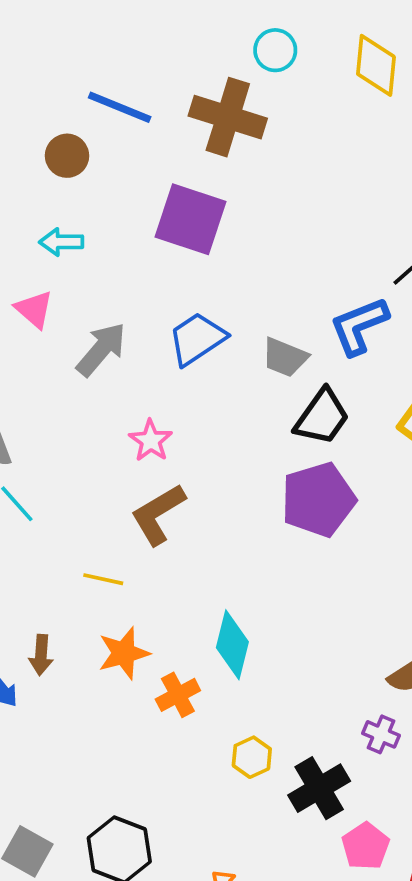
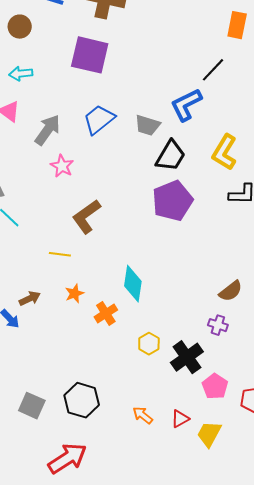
pink star: (151, 441) -> (62, 166), moved
orange star: (124, 653) -> (74, 293), size x0.7
brown arrow: (41, 655) -> (30, 298), turned -115

